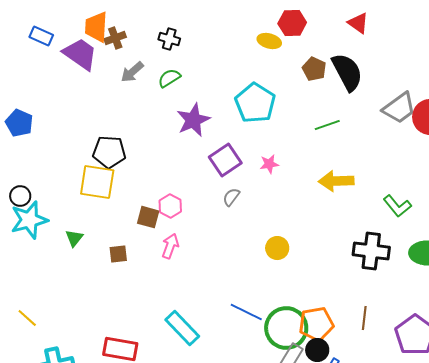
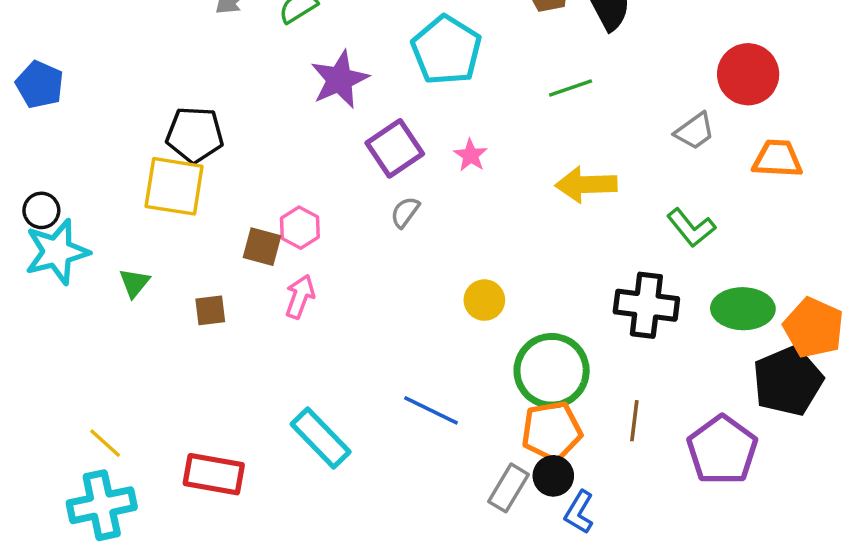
gray trapezoid: (399, 108) -> (695, 131), moved, size x0.7
pink star: (269, 164) -> (471, 155), turned -30
yellow line: (27, 318) -> (105, 443), moved
green circle: (286, 328) -> (552, 371), moved

